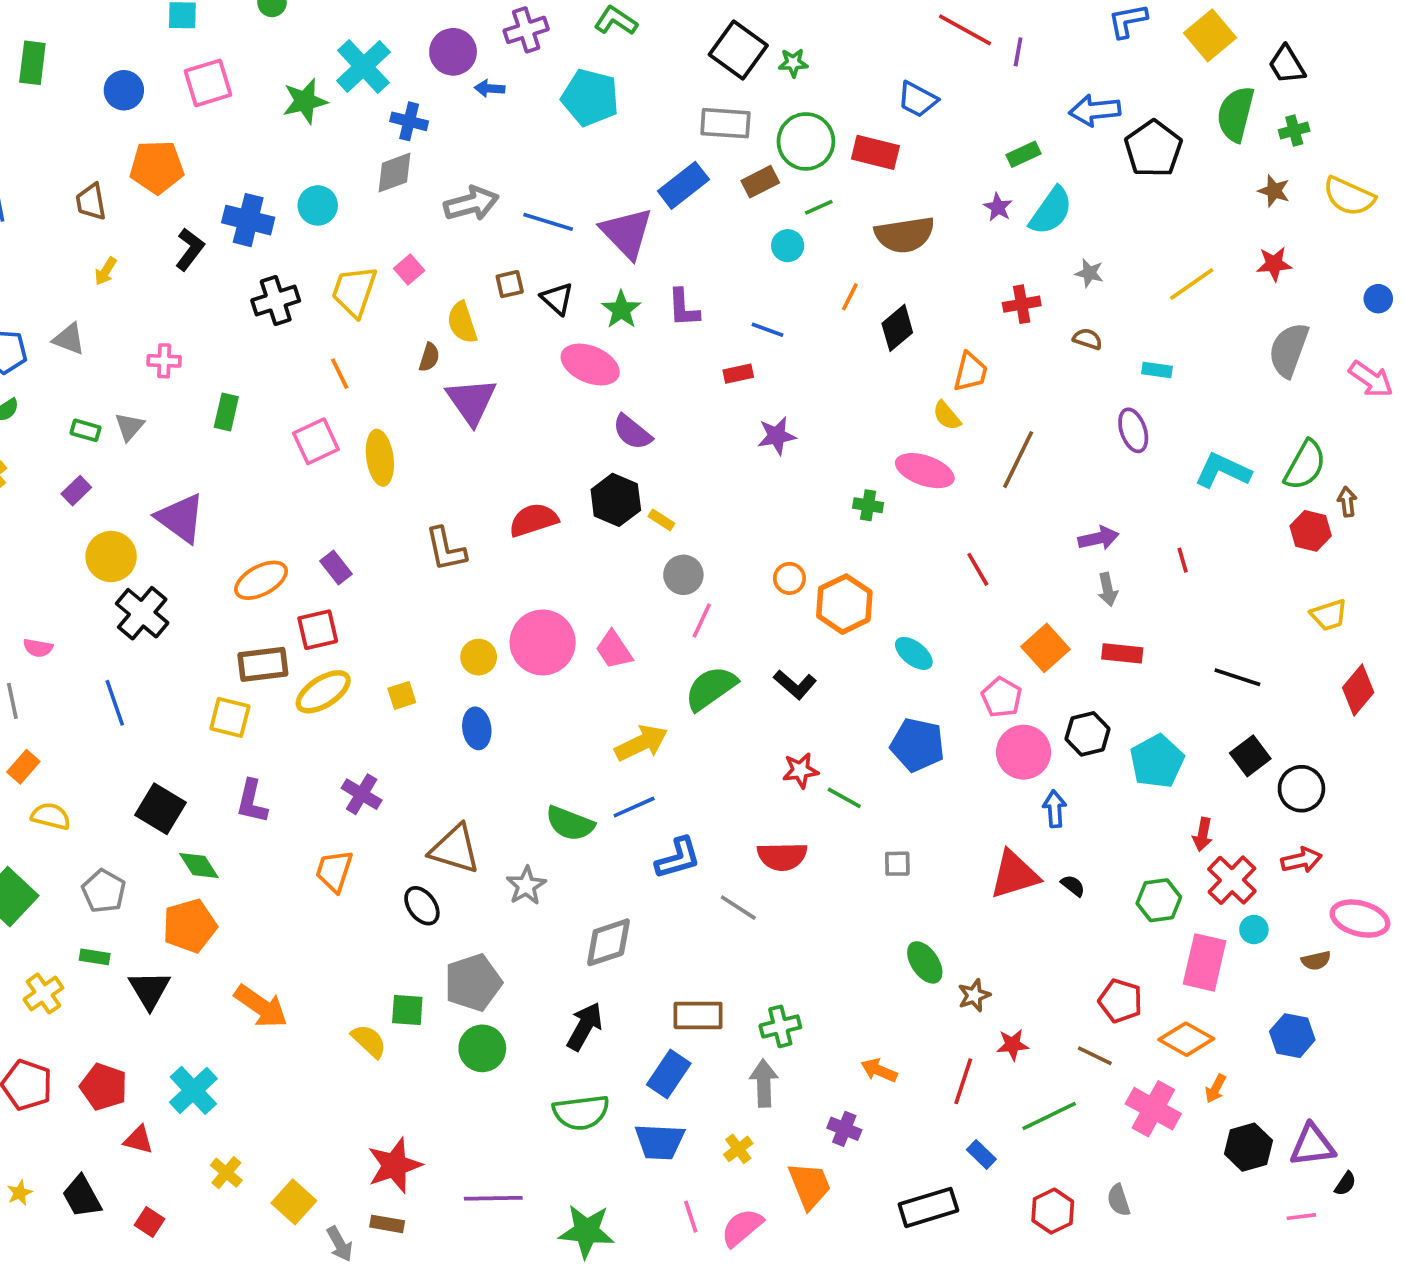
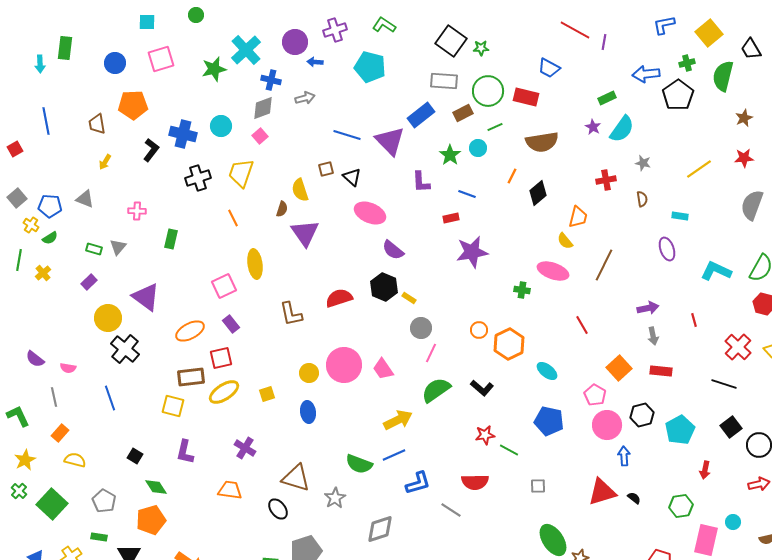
green cross: (1294, 130) -> (687, 63), moved
brown star: (1274, 191) -> (744, 118), turned 30
gray arrow: (471, 204) -> (305, 98), moved, size x0.7
pink square: (409, 269) -> (260, 136), moved
green star: (621, 310) -> (450, 155), moved
brown semicircle: (1088, 339) -> (642, 199), turned 63
purple star: (777, 436) -> (472, 252), size x1.5
pink square: (316, 441) -> (224, 286), moved
black square: (160, 809) -> (135, 456), size x0.6
orange trapezoid: (334, 871) -> (230, 490), turned 80
red cross: (1232, 880) -> (738, 347), moved
green ellipse: (925, 962) -> (553, 540), size x1.4

